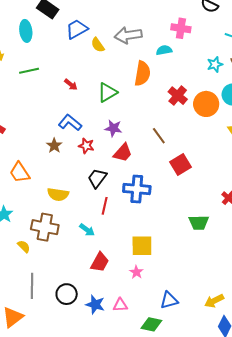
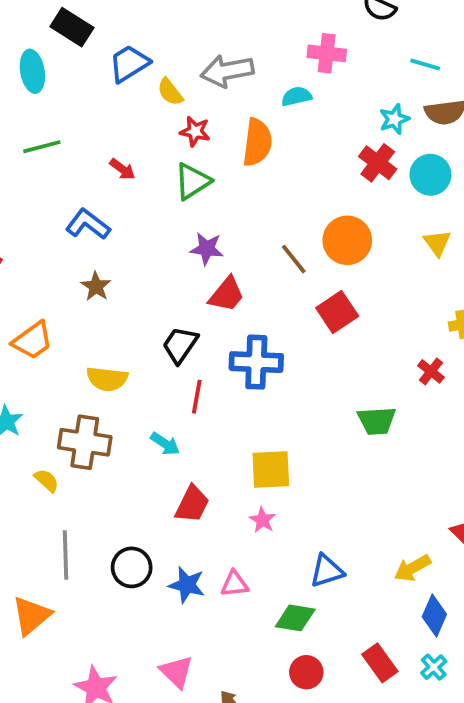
red cross: (178, 96) -> (378, 163), moved
orange circle: (206, 104) -> (347, 240), moved
blue L-shape: (70, 123) -> (88, 224), moved
red star: (86, 146) -> (195, 131), moved
orange trapezoid: (20, 172) -> (33, 341), turned -90

